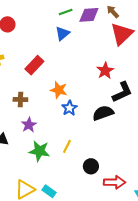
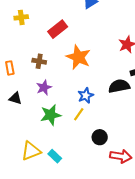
orange star: (59, 90) -> (78, 57), size x1.4
blue star: (69, 108) -> (86, 96), moved
green star: (39, 151) -> (51, 115), turned -30

